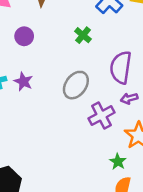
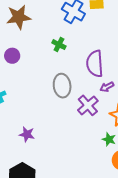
purple star: (23, 82) -> (27, 134), moved
gray ellipse: (76, 85) -> (62, 86), turned -30

